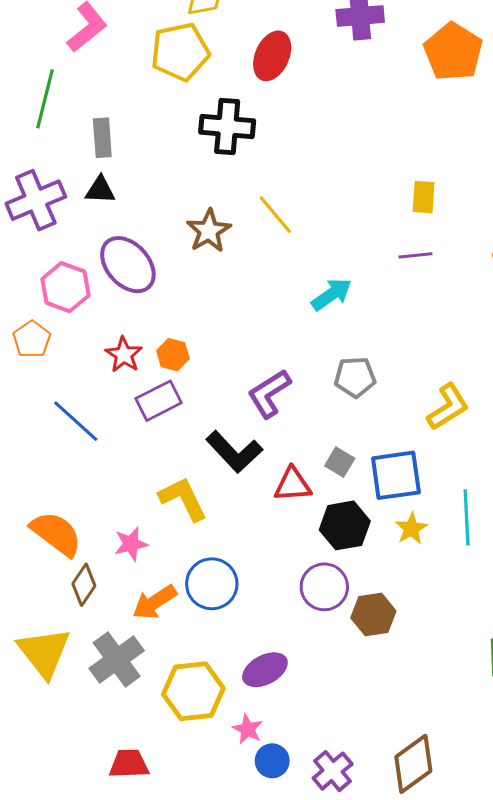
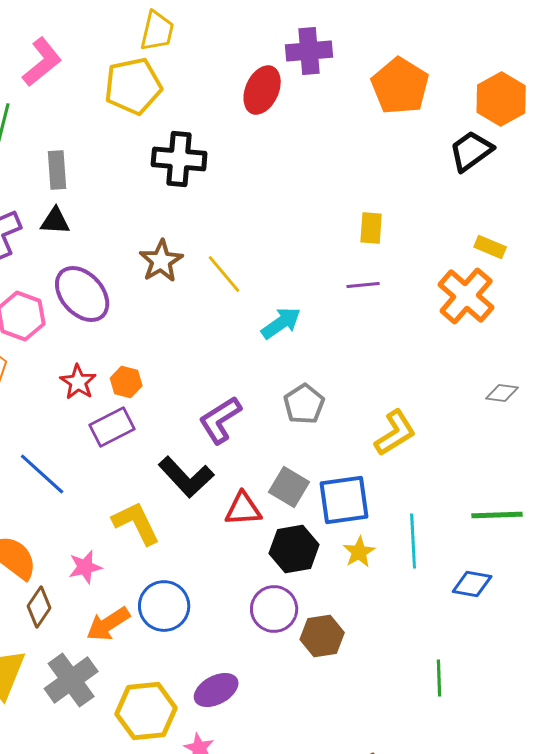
red ellipse: (272, 56) -> (262, 90), moved
yellow line: (275, 214) -> (224, 274), moved
gray pentagon: (355, 377) -> (304, 404), turned -30
blue line: (76, 421) -> (42, 474), moved
gray square: (340, 462) -> (289, 487), size x1.4

